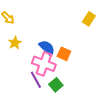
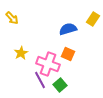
yellow star: (15, 43) -> (21, 53), moved
blue semicircle: (47, 48) -> (68, 29), moved, turned -60

